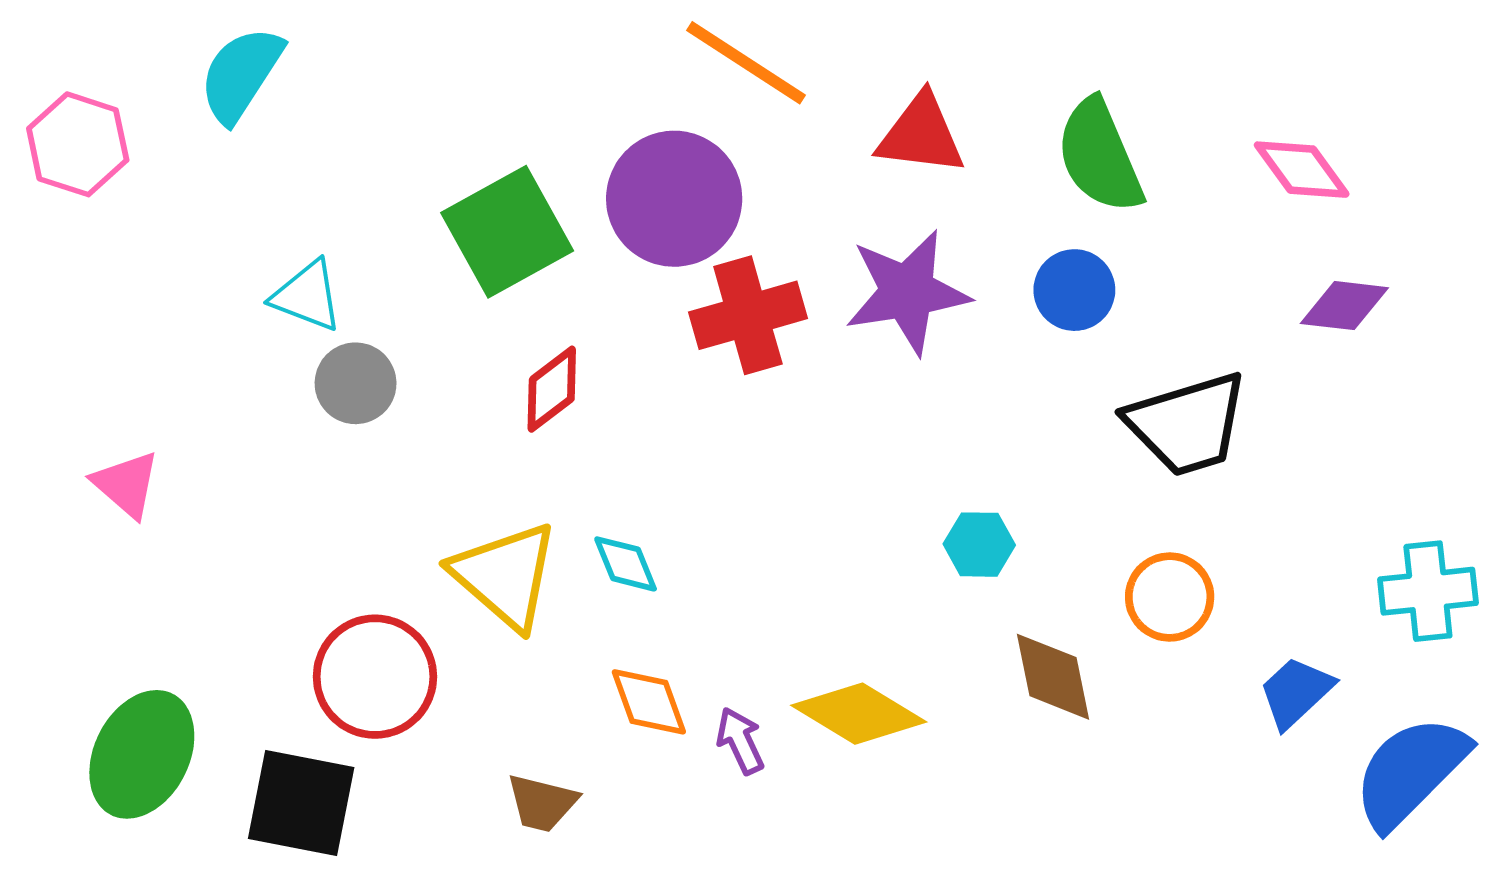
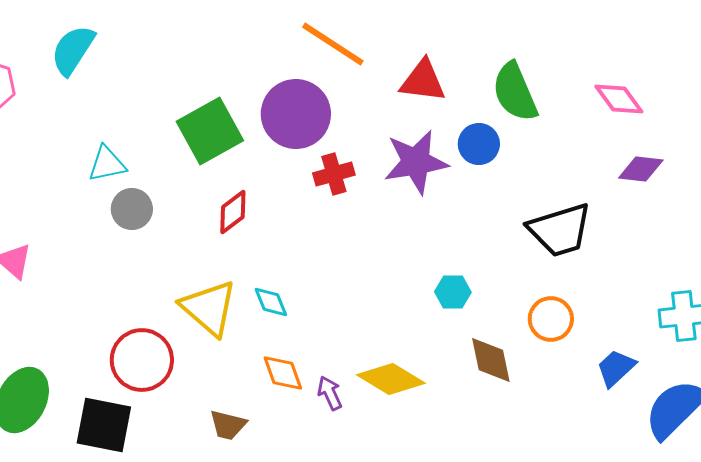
blue circle: (1074, 290) -> (479, 144), moved
cyan triangle: (307, 296) -> (107, 164), turned -33
red cross: (748, 315) -> (334, 174), size x0.7

